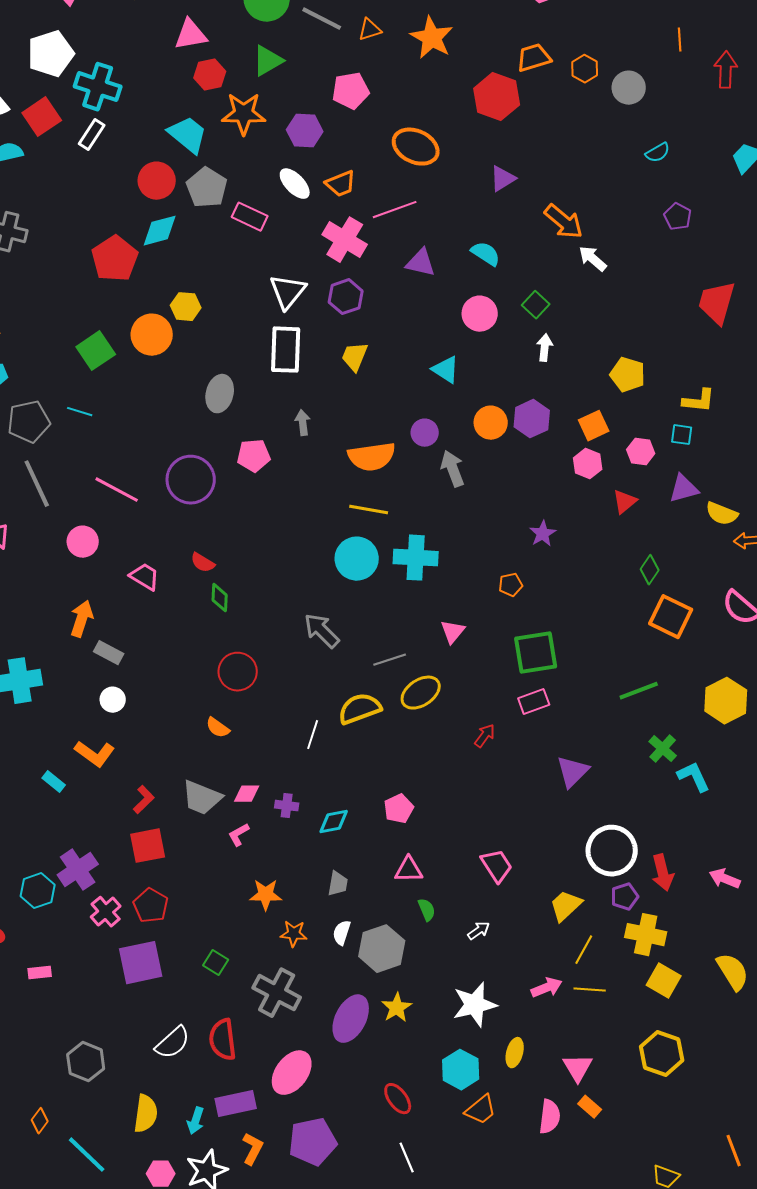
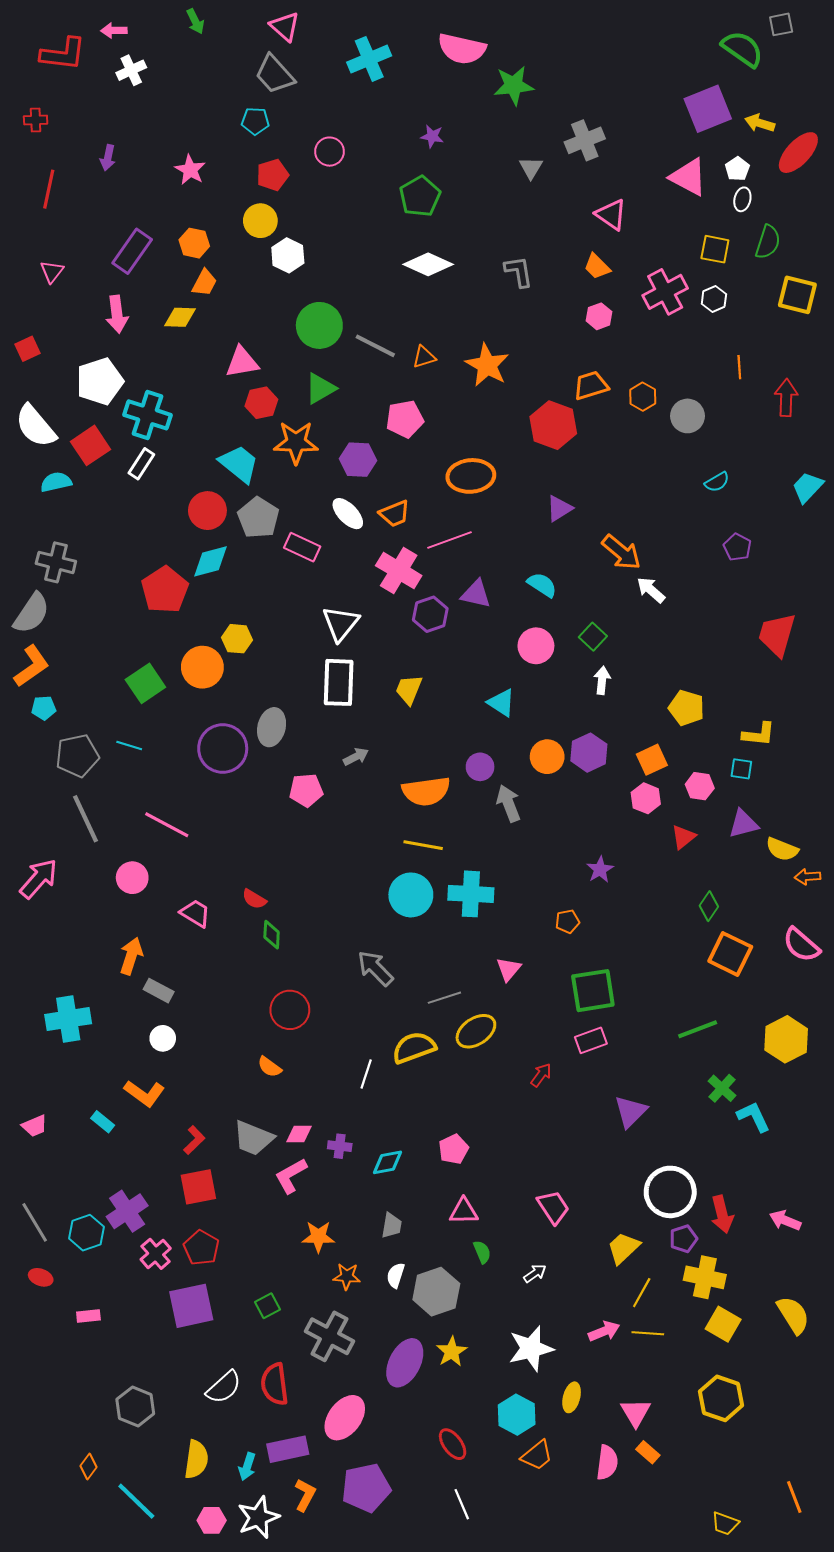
orange ellipse: (416, 147) -> (471, 476), turned -30
purple hexagon: (346, 297) -> (430, 614), moved
gray arrow: (303, 423) -> (356, 757), turned 70
purple circle: (191, 480) -> (223, 749), moved
pink L-shape: (239, 835) -> (291, 1176), size x1.5
green square: (216, 963) -> (267, 1306), turned 30

